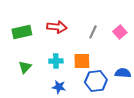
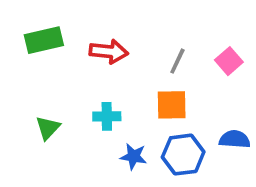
green rectangle: (22, 32) -> (44, 40), moved
orange square: (82, 61) -> (172, 105), moved
blue star: (59, 87) -> (134, 156), moved

